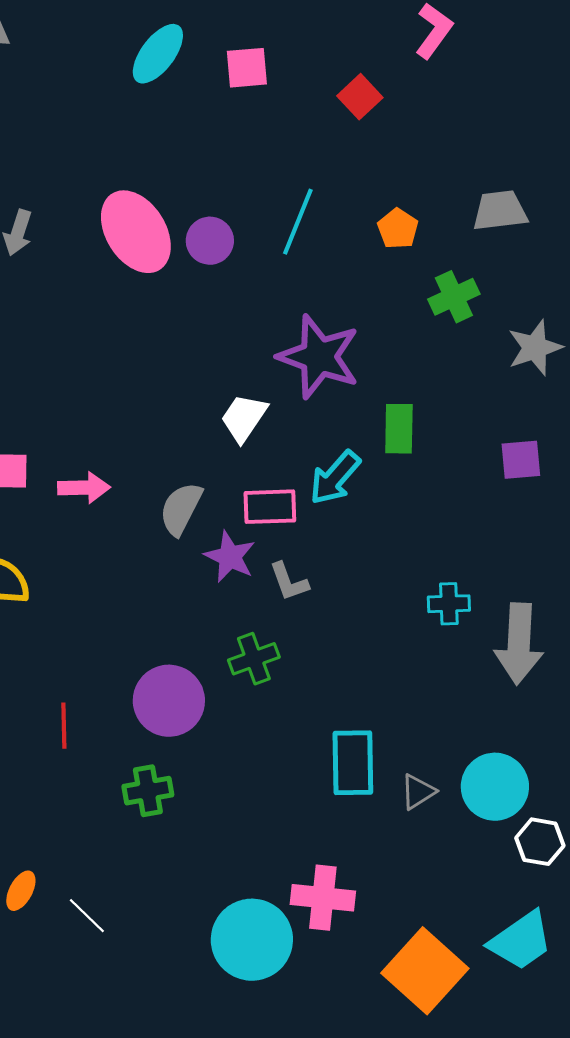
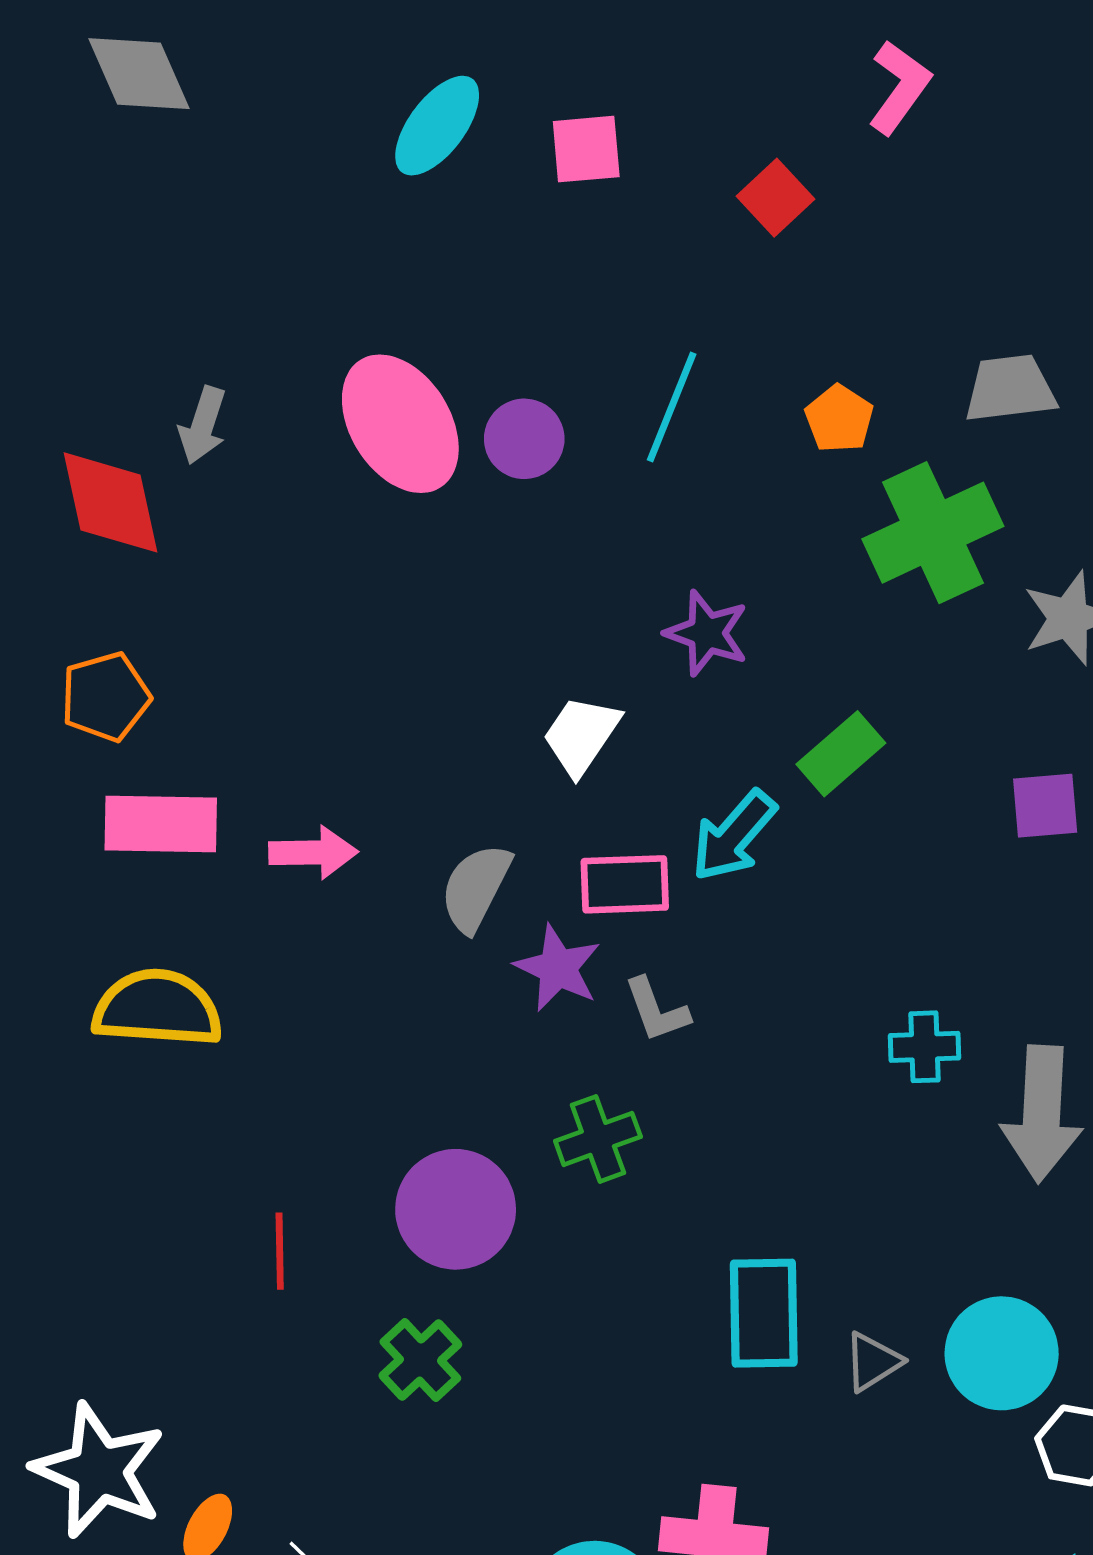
green cross: (454, 297) -> (933, 533), size x1.6
purple star: (319, 357) -> (707, 633), size x0.6
green rectangle: (399, 429) -> (841, 754), turned 48
green cross: (148, 791) -> (420, 1360), turned -33

